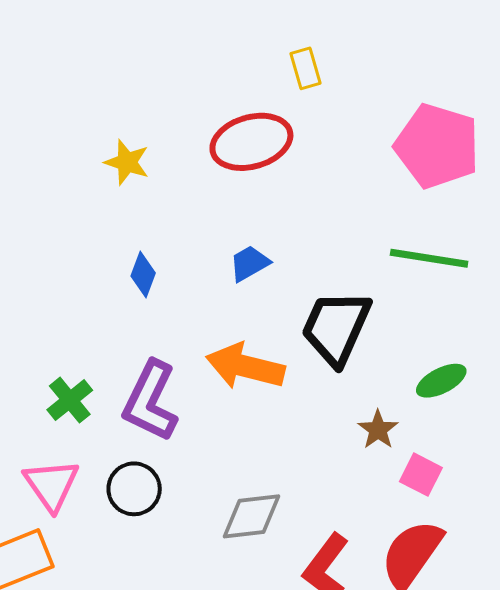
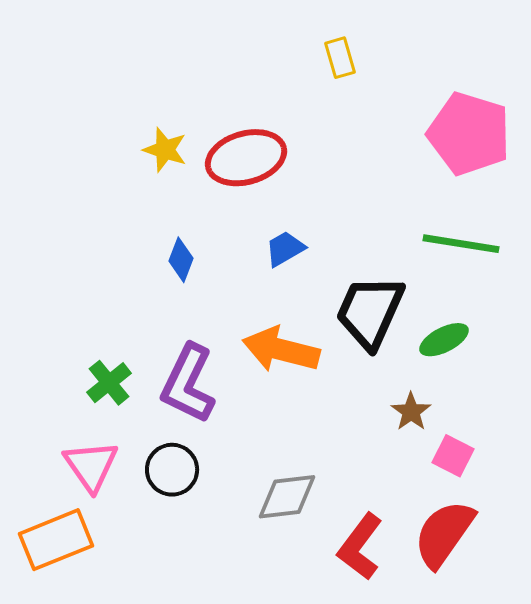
red ellipse: (251, 142) -> (246, 158), moved
green ellipse: (441, 381) -> (444, 340), moved

